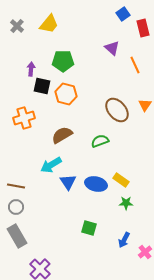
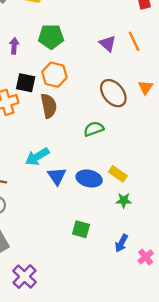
purple triangle: (112, 48) -> (108, 44), moved
black square: (42, 86) -> (26, 83), moved
brown semicircle: (62, 135) -> (49, 106), moved, turned 110

